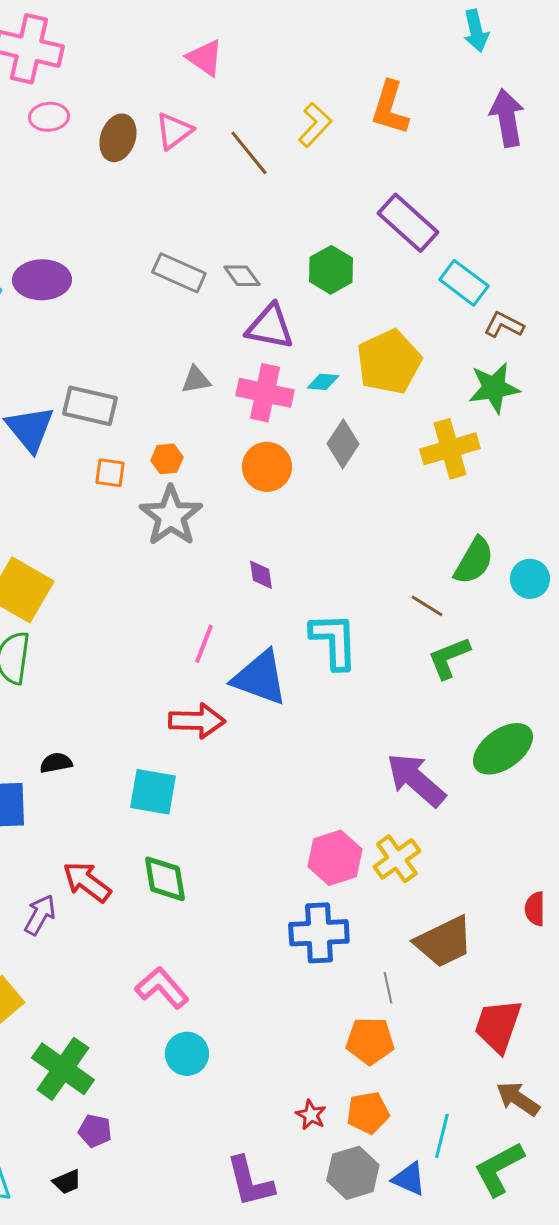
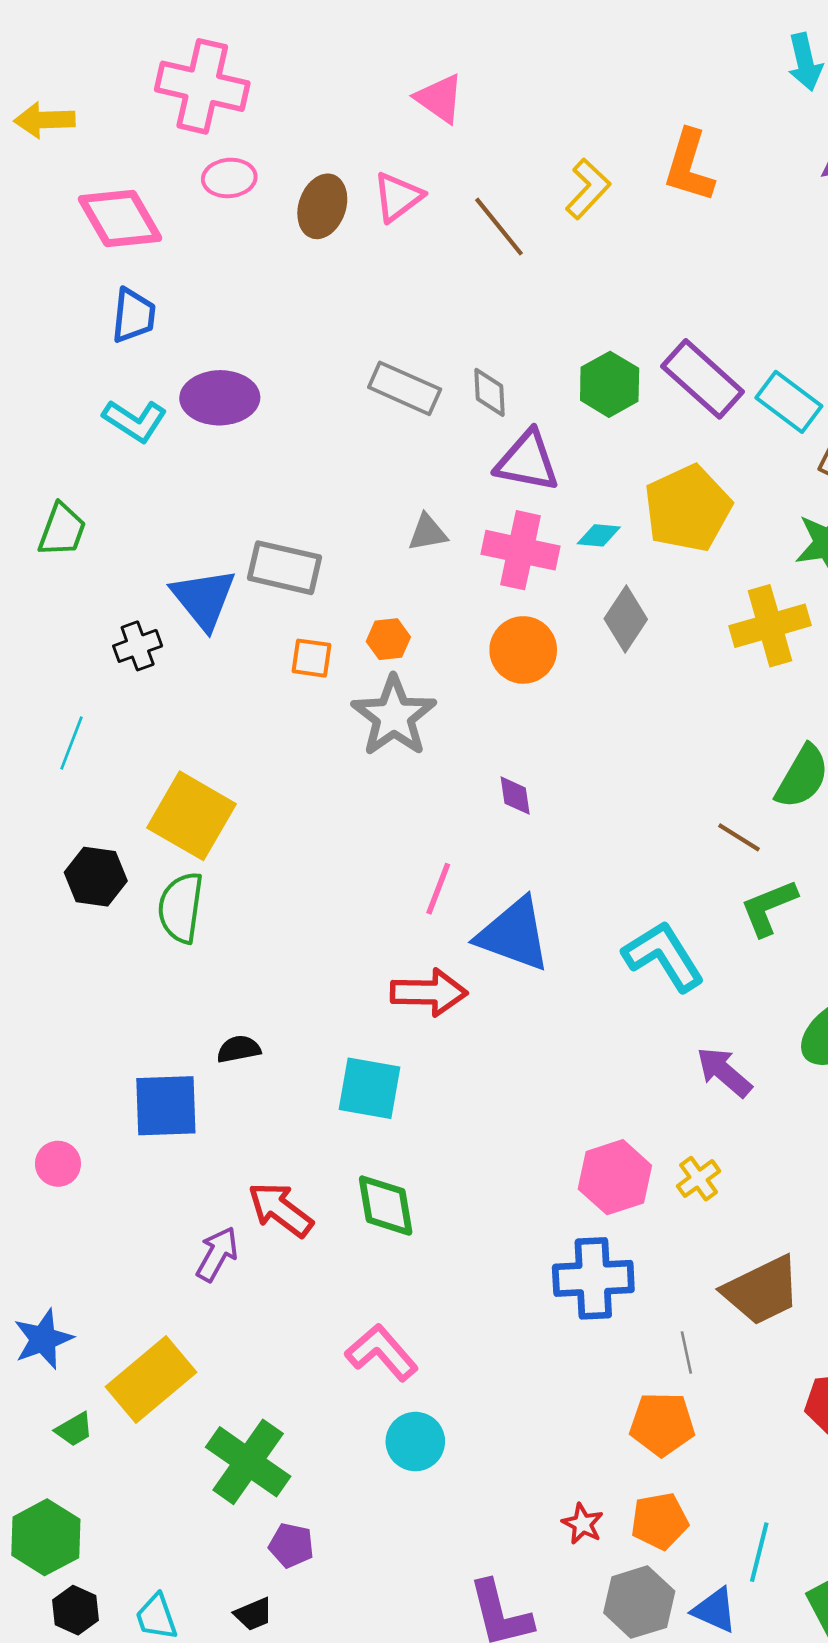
purple rectangle: (408, 223) -> (703, 379), moved
gray diamond: (242, 276) -> (490, 392), turned 33
cyan L-shape: (334, 641) -> (663, 956), moved, turned -30
purple arrow: (416, 780) -> (724, 1072), size x0.7
yellow cross: (397, 859) -> (699, 1179), size x0.7

